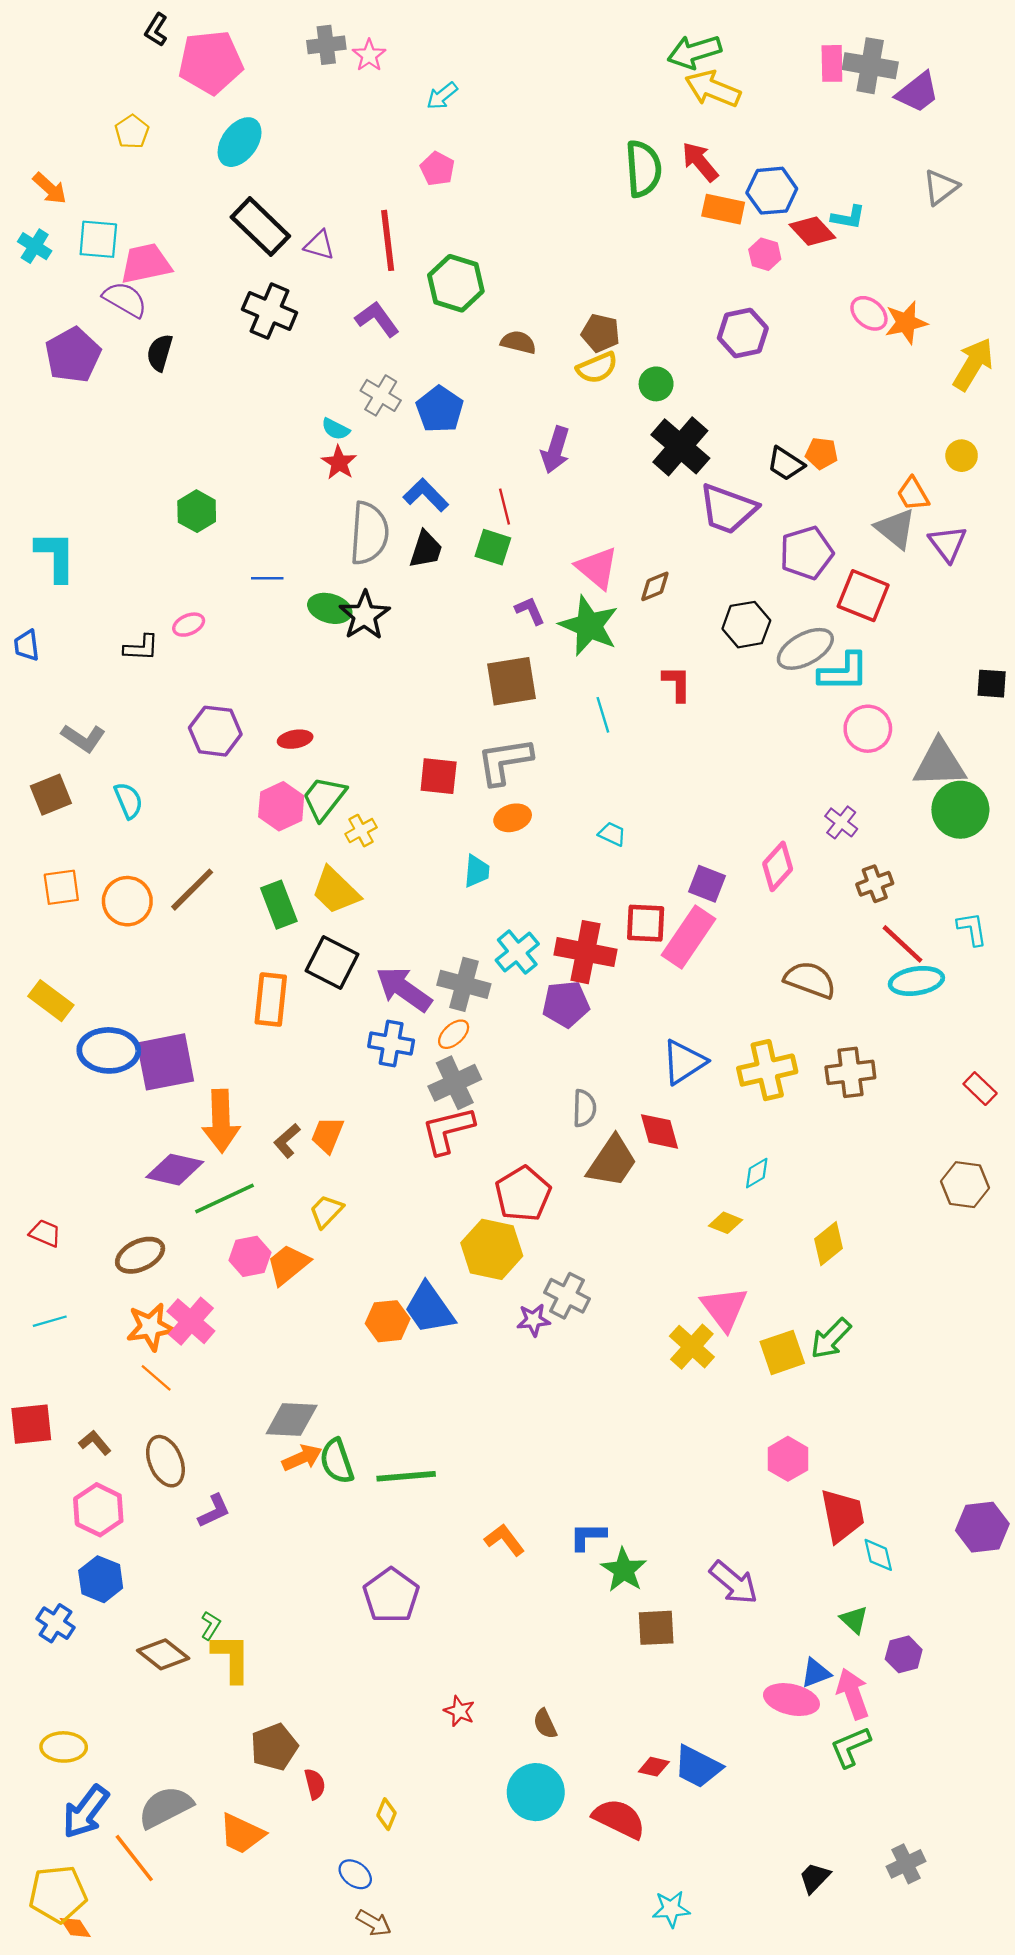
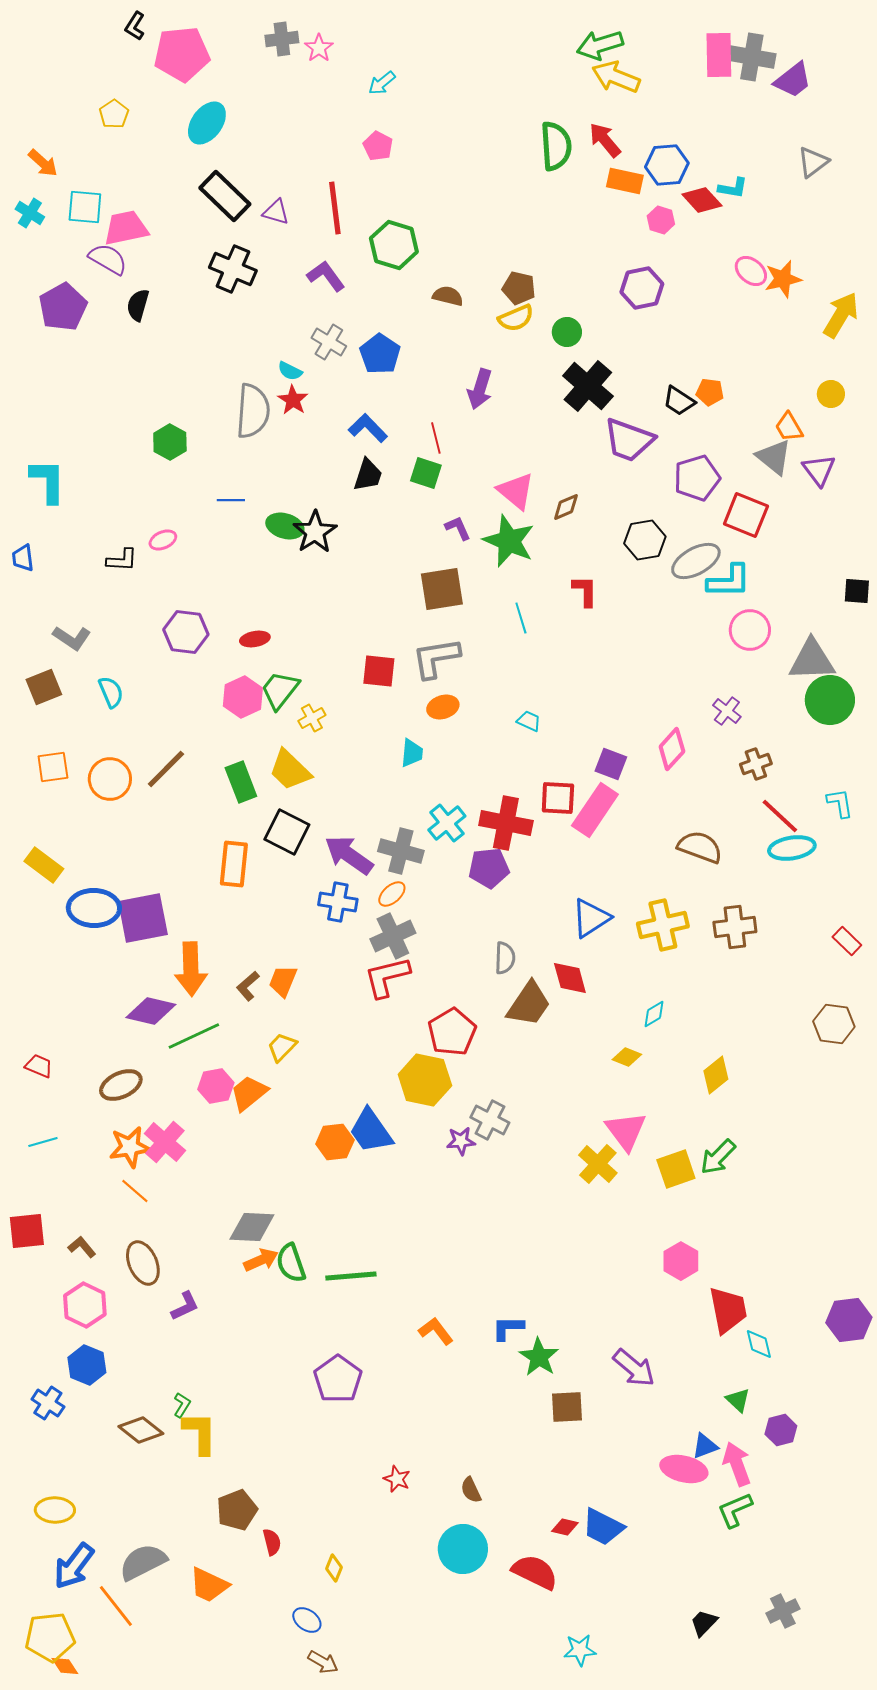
pink rectangle: (832, 63) -> (719, 55), size x1.4
gray semicircle: (369, 533) -> (253, 411), moved

